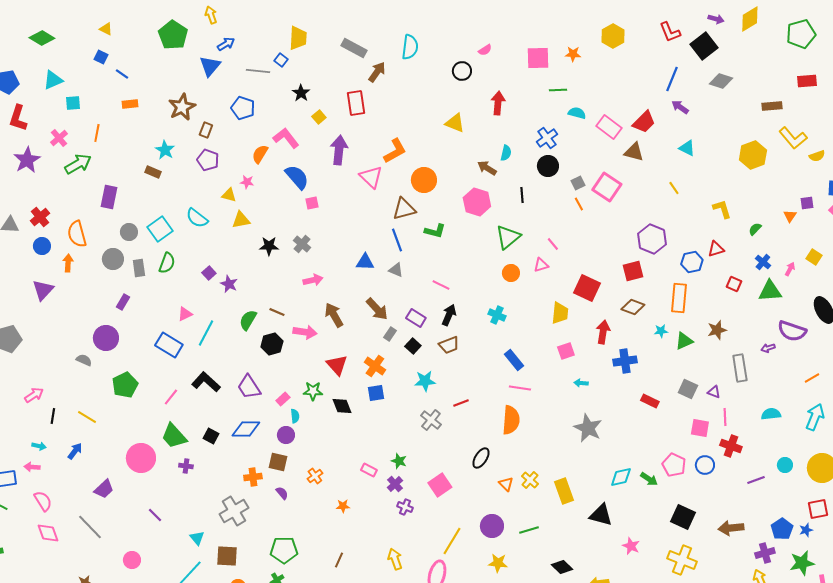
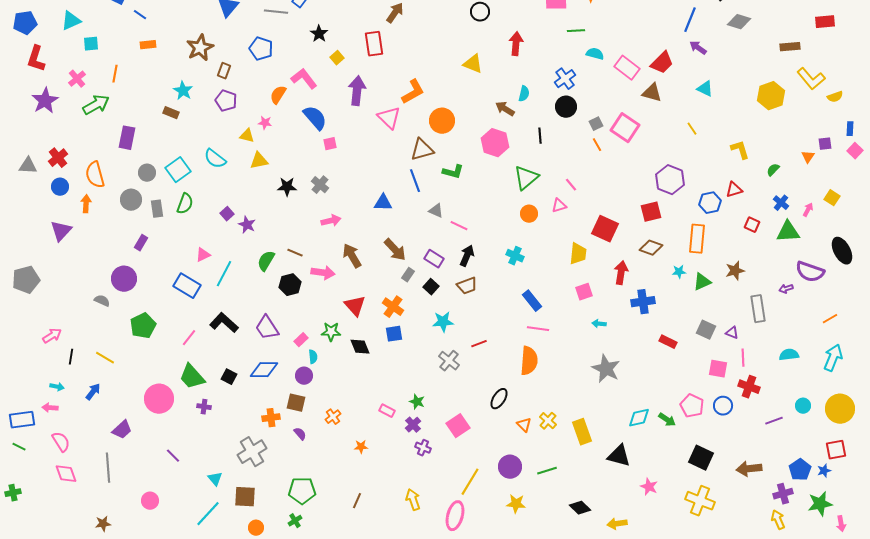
gray triangle: (396, 270) -> (436, 211), moved
gray line: (90, 527) -> (108, 468), turned 40

